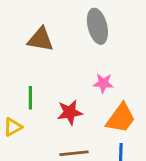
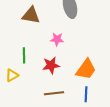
pink star: (103, 83) -> (57, 39), moved

